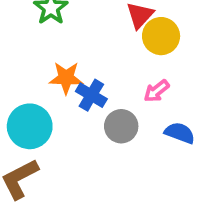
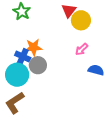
blue cross: (91, 95) -> (23, 57), moved
gray circle: (121, 126) -> (38, 65), moved

